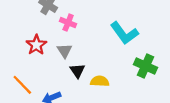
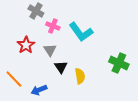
cyan L-shape: (124, 33) -> (81, 32), moved
yellow semicircle: (100, 81) -> (80, 76), turned 77

